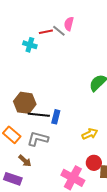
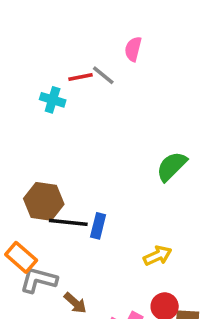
pink semicircle: (69, 24) -> (133, 49), moved
gray L-shape: (38, 139) -> (39, 280), moved
brown arrow: (25, 161) -> (75, 303), moved

